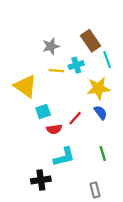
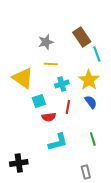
cyan cross: (76, 65) -> (62, 84), moved
yellow star: (98, 88) -> (89, 80), turned -30
red line: (75, 118) -> (68, 107), turned -32
black cross: (41, 180) -> (19, 163), moved

